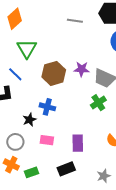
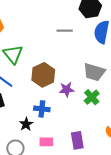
gray line: (75, 21) -> (65, 31), moved
purple star: (82, 69) -> (67, 90), moved

